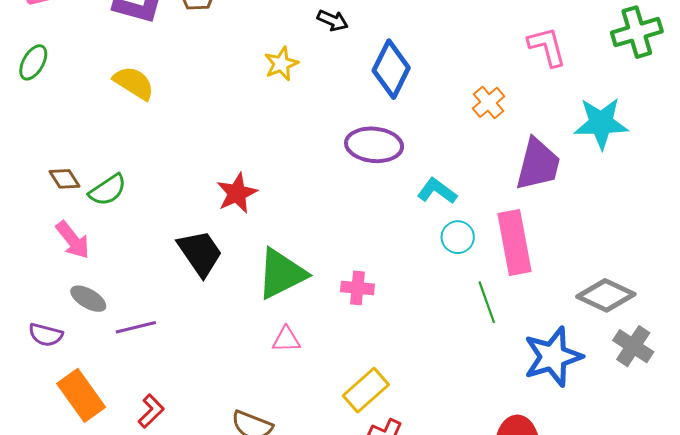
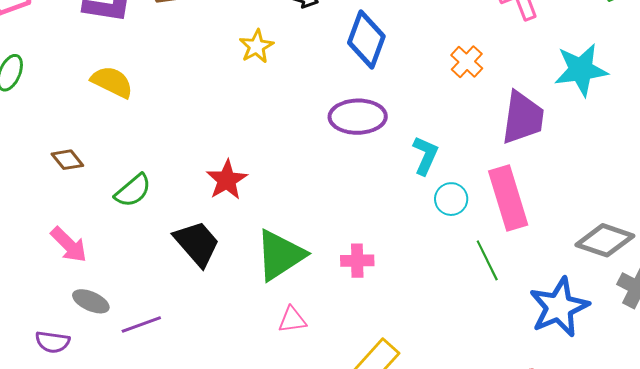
brown diamond: (64, 179) -> (67, 160), moved
green semicircle: (108, 190) -> (133, 191), moved
cyan L-shape: (437, 191) -> (425, 155), turned 84

